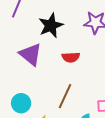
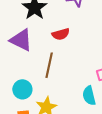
brown line: (65, 96) -> (49, 65), moved

